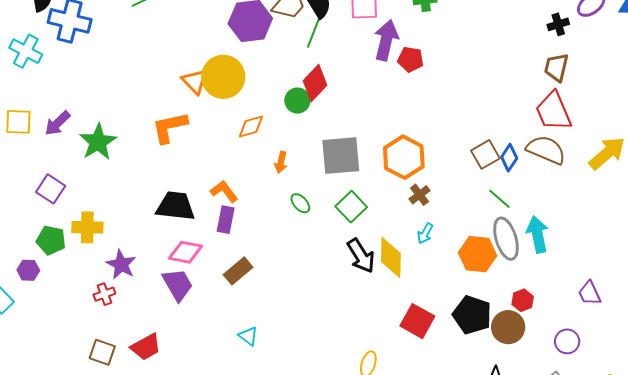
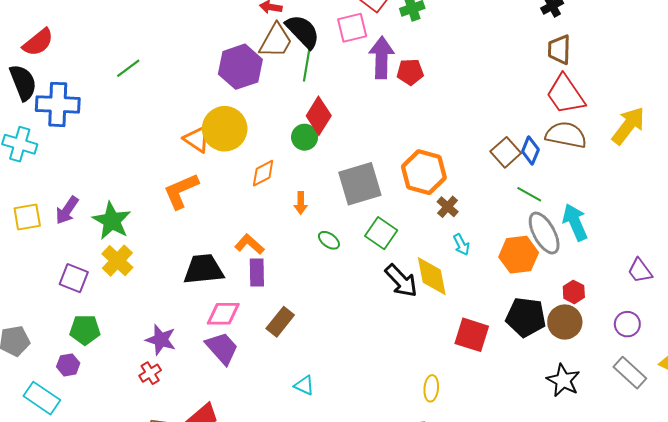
yellow cross: (87, 227) -> (117, 261), moved, turned -36
cyan arrow: (425, 233) -> (461, 245), turned -45

